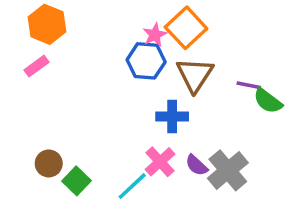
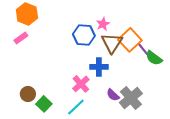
orange square: (186, 28) -> (130, 40), moved
pink star: (155, 35) -> (103, 24), moved
purple line: (249, 85) -> (143, 49), turned 40
pink cross: (160, 162) -> (81, 84), moved

